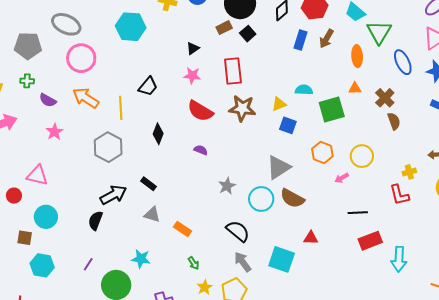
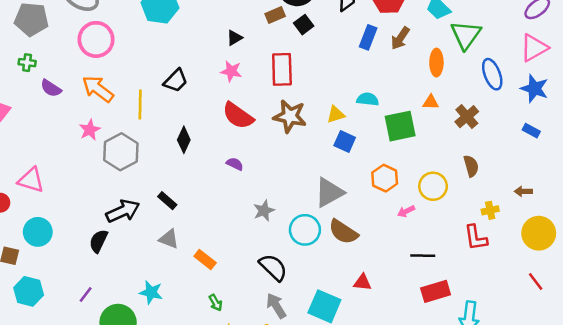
brown semicircle: (394, 121) -> (471, 166), moved
pink star: (55, 132) -> (90, 130), moved

